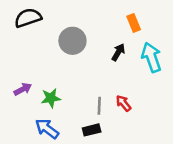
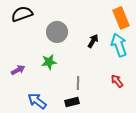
orange rectangle: (134, 23) -> (121, 18), moved, size x1.5
green star: (51, 98) -> (49, 62), moved
red arrow: (123, 103) -> (117, 81), moved

